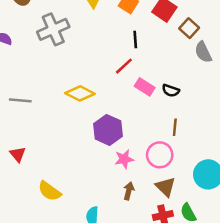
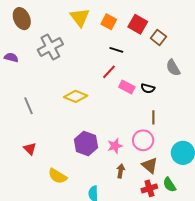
black line: (135, 39) -> (116, 50), turned -64
gray semicircle: (203, 52) -> (173, 68), moved
gray line: (20, 100) -> (29, 106), turned 66
purple hexagon: (108, 130) -> (86, 143), moved

